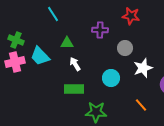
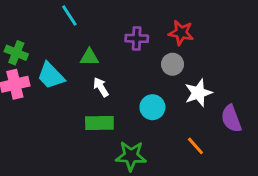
red star: (131, 16) -> (181, 33), moved

